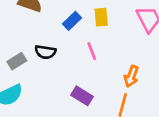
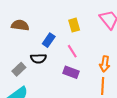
blue rectangle: (72, 21) -> (49, 40), moved
purple rectangle: (82, 96) -> (71, 72), moved

